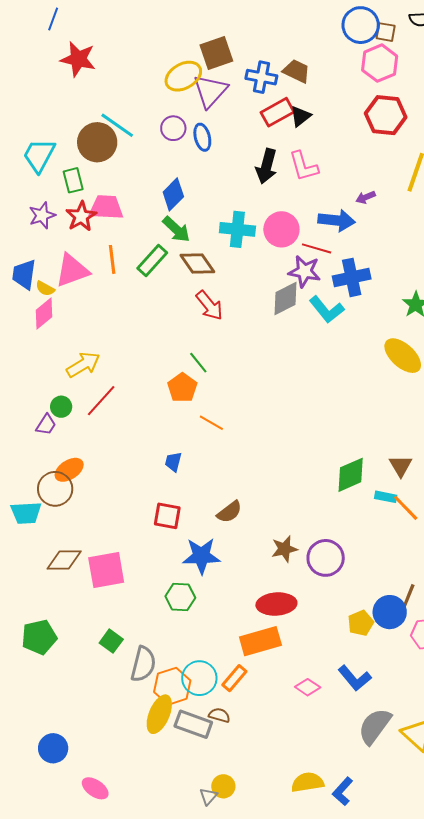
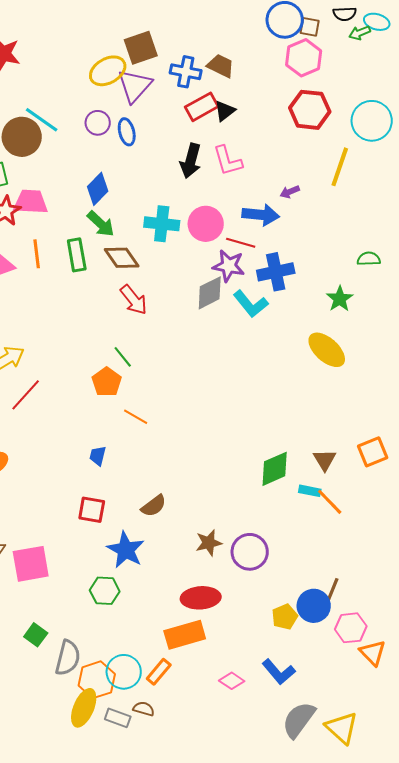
green rectangle: (152, 260) -> (77, 255), turned -52
blue star: (201, 556) -> (126, 550), turned 30
gray rectangle: (193, 724) -> (118, 718), size x0.7

